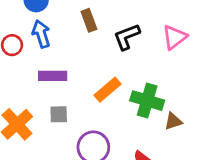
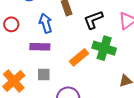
blue arrow: (41, 34) -> (46, 23), moved
green cross: (147, 101) -> (104, 48), moved

